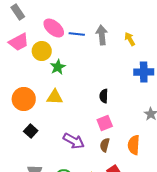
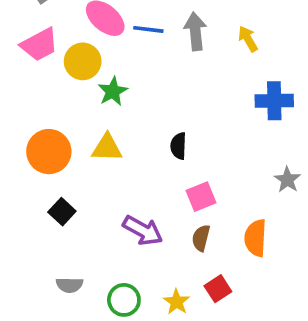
black semicircle: (104, 96) -> (178, 146), moved

